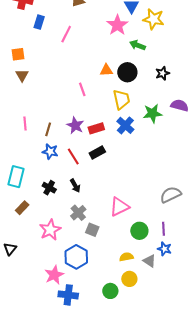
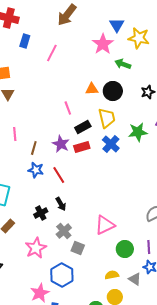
pink line: (25, 123) -> (15, 134), moved
black rectangle: (97, 153) -> (83, 127), moved
black cross: (49, 188) -> (41, 213), moved, turned 32

